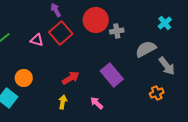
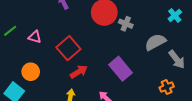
gray cross: (117, 31) -> (126, 24), turned 32
red square: (61, 33) -> (68, 48), moved
pink triangle: (37, 40) -> (35, 37), moved

